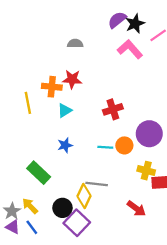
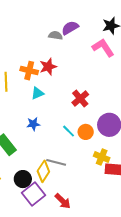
purple semicircle: (117, 20) -> (70, 28), moved
red star: (72, 79) -> (48, 67), turned -30
red cross: (113, 109) -> (80, 99), turned -30
cyan line: (105, 147) -> (69, 131), turned 32
red arrow: (136, 208) -> (63, 201), moved

